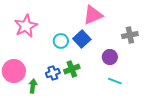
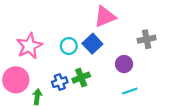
pink star: (26, 26) -> (29, 46), moved
cyan line: (115, 81) -> (130, 91), turned -40

